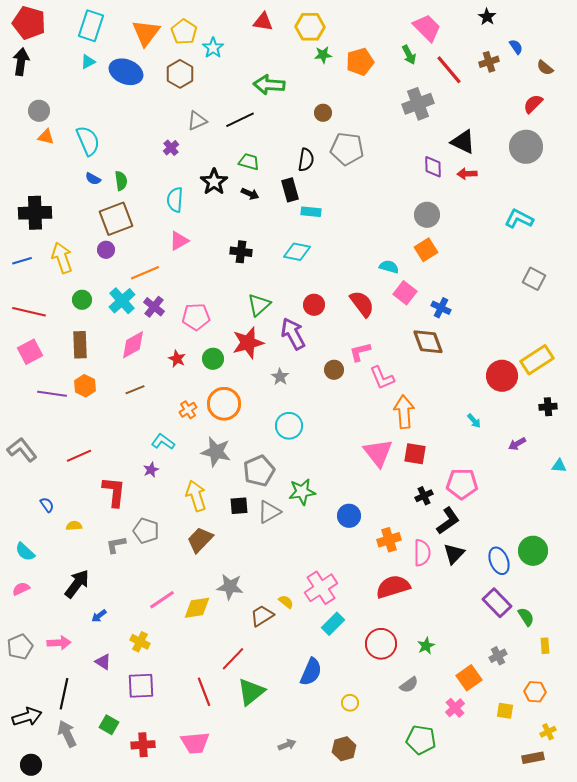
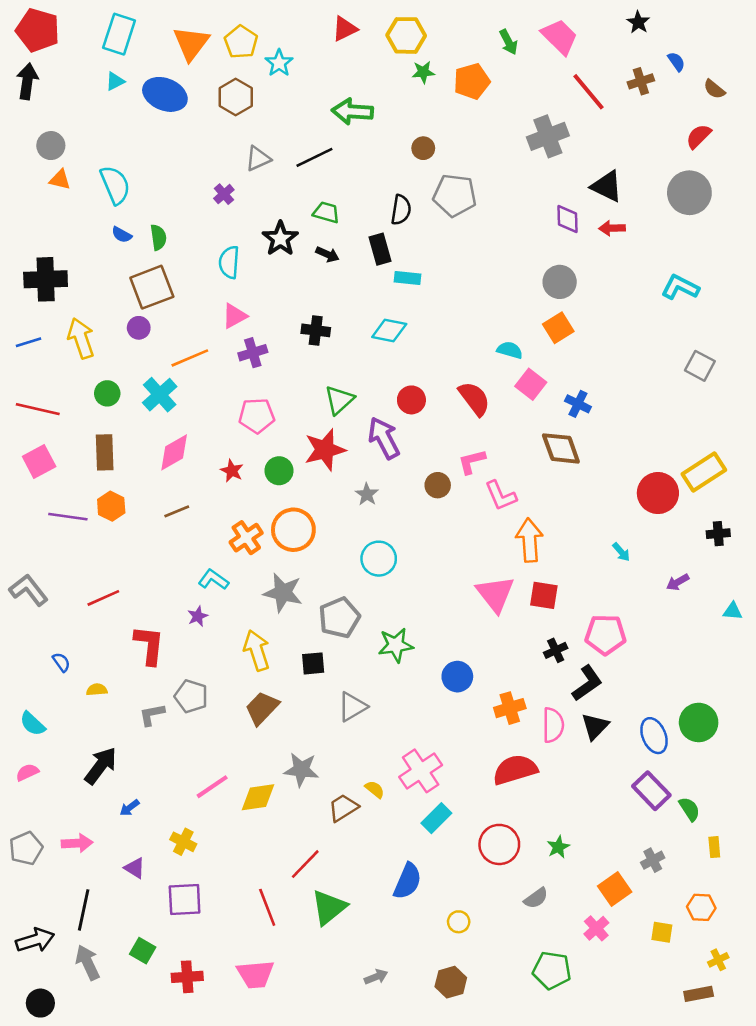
red triangle: (263, 22) -> (345, 29), turned -35
green arrow: (409, 55) -> (508, 42), moved
purple cross: (154, 307) -> (253, 353), moved, turned 35
orange cross: (188, 410) -> (246, 538), size x1.4
gray triangle: (269, 512) -> (352, 707), moved

